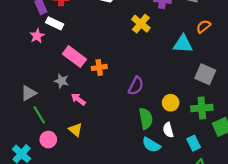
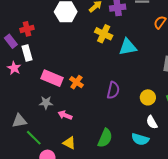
white rectangle: (55, 23) -> (27, 53), turned 63
cyan triangle: (183, 44) -> (128, 47), moved
orange cross: (99, 67) -> (76, 82), turned -32
gray triangle: (28, 93) -> (19, 121), turned 35
green semicircle: (146, 118) -> (105, 138), moved, turned 48

